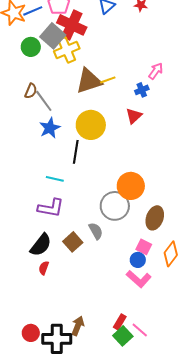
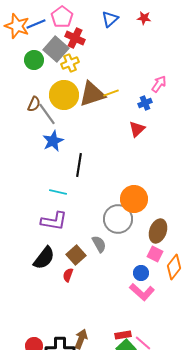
red cross: (72, 25) -> (75, 38), size x0.7
yellow cross: (67, 50) -> (70, 63), size x0.7
yellow circle: (91, 125) -> (64, 95), moved
pink square: (144, 247) -> (155, 254), moved
red semicircle: (44, 268) -> (68, 275), moved
red rectangle: (120, 322) -> (123, 335), turned 49

